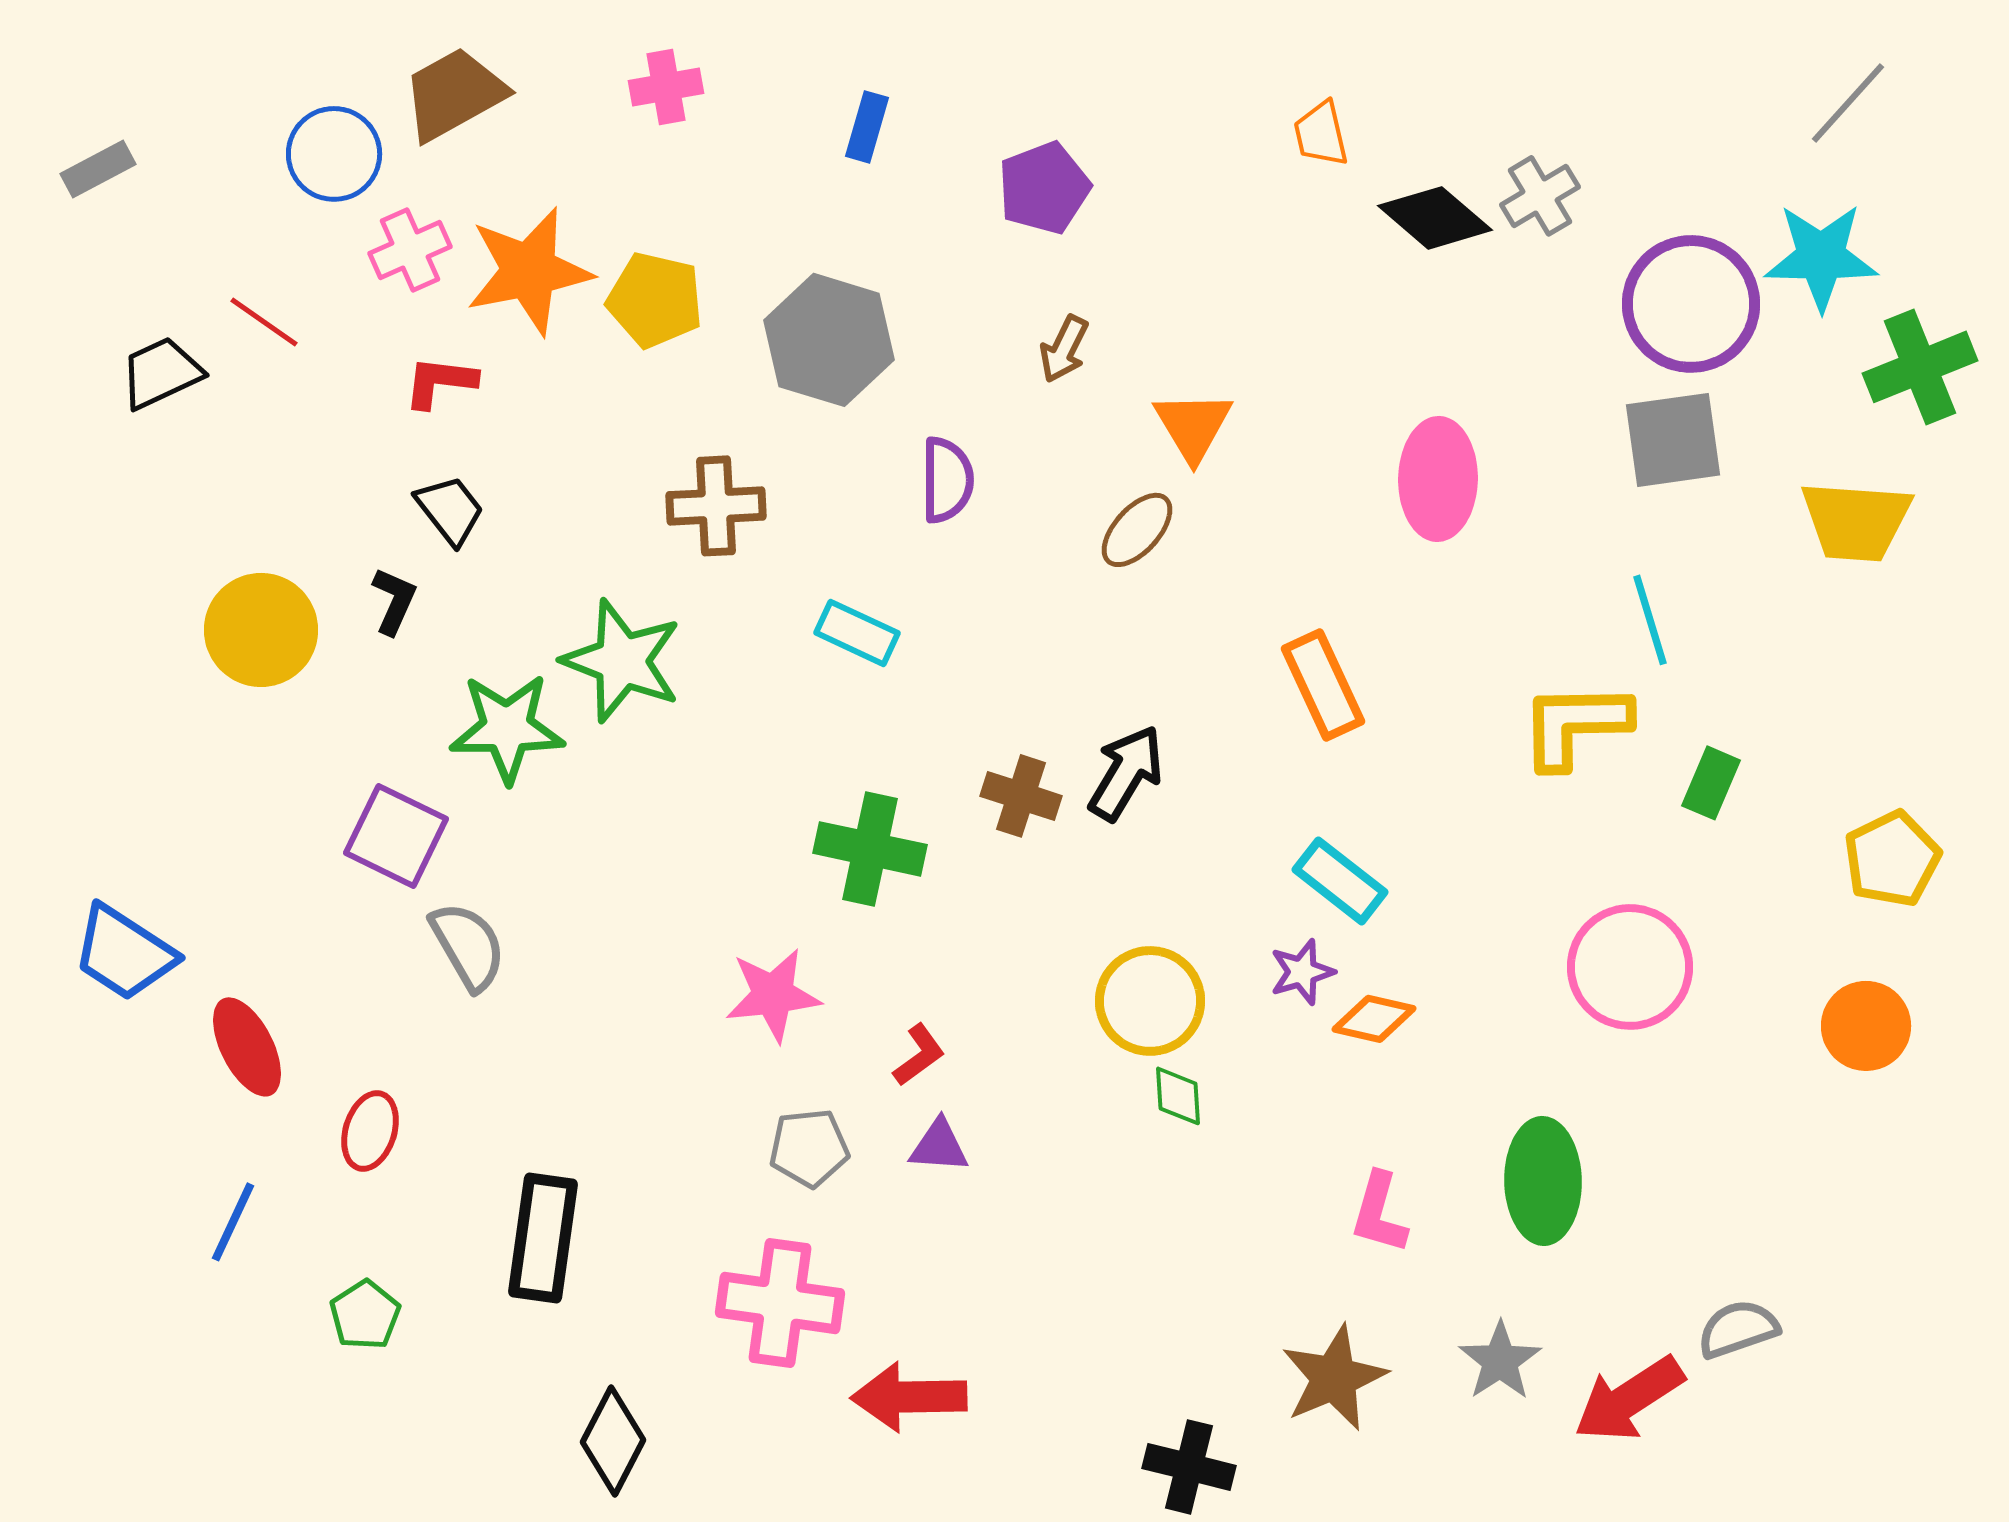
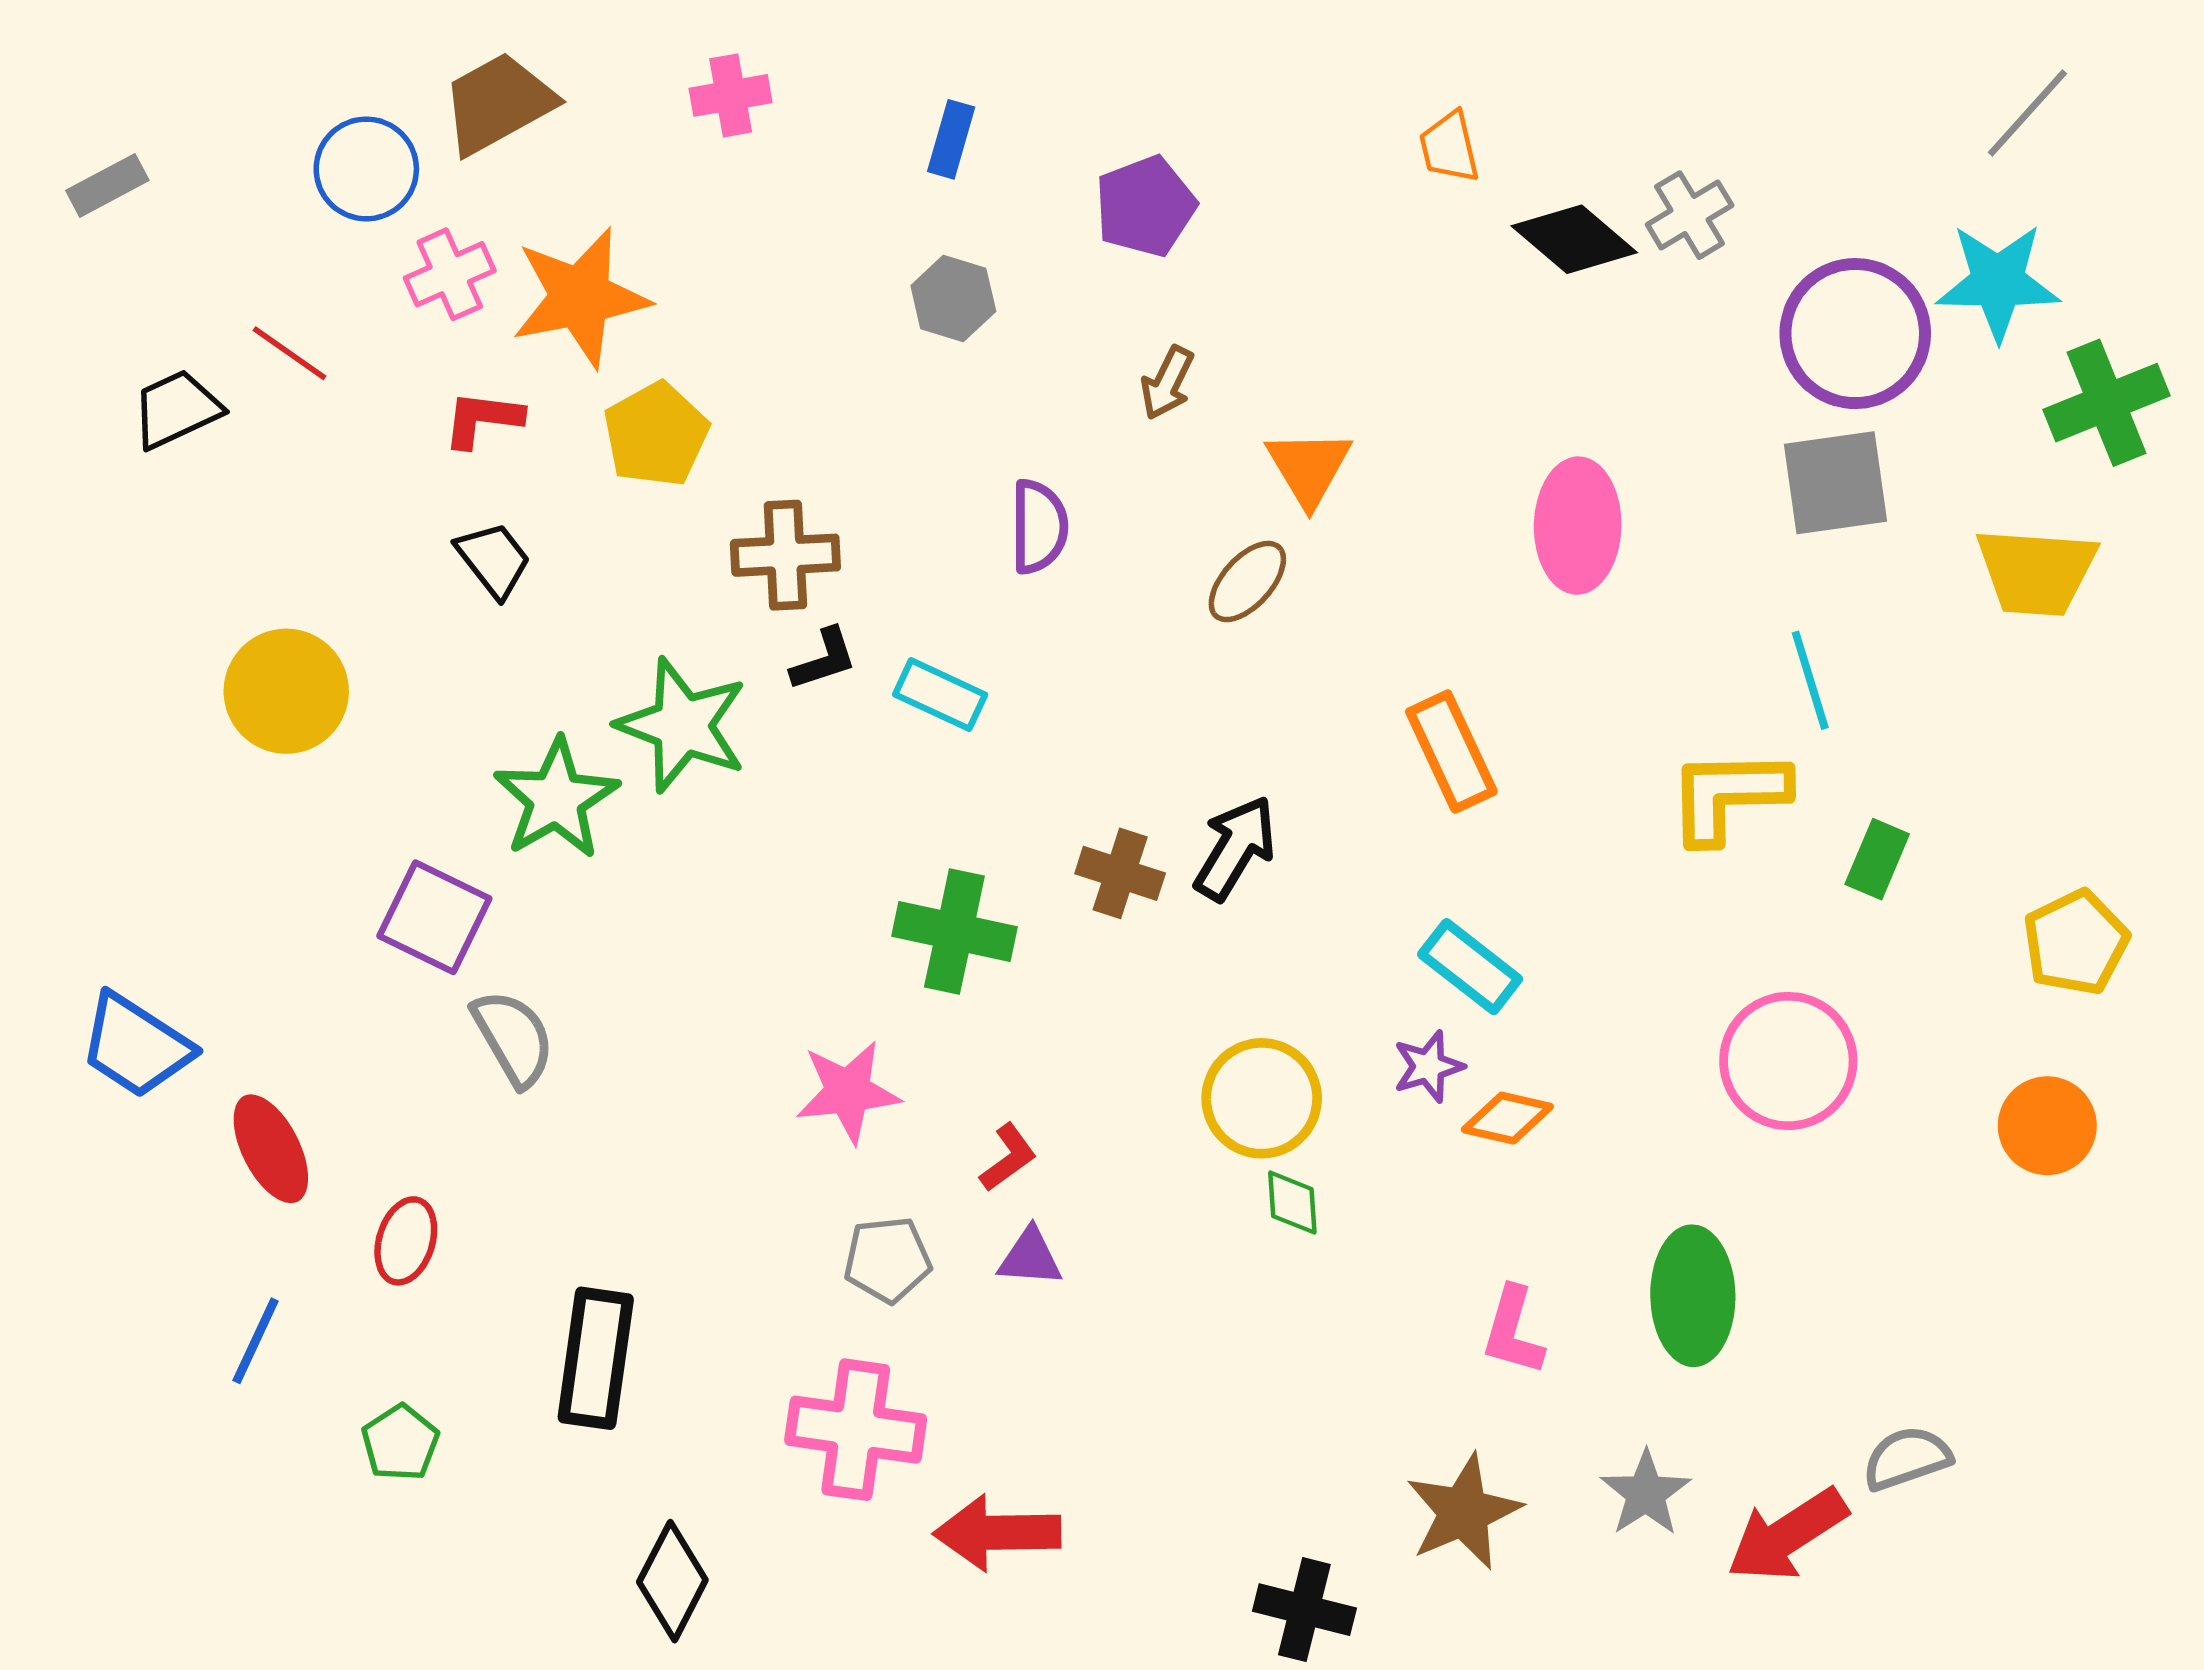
yellow pentagon: (655, 300) -> (656, 434), moved, turned 30
gray hexagon: (829, 340) -> (953, 298), moved, size x0.6
black L-shape: (394, 601) -> (824, 659), moved, turned 48
green star: (507, 728) -> (556, 799), turned -30

